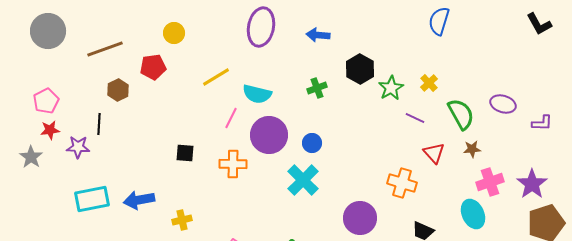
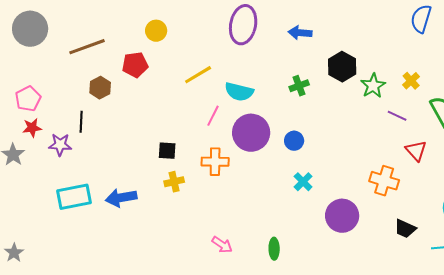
cyan cross: (303, 180) -> (303, 182), moved, size x0.6
yellow cross: (182, 220) -> (174, 182), moved

